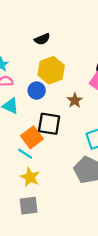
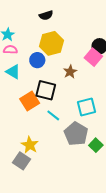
cyan line: (25, 154) -> (53, 115), moved
yellow star: (30, 177) -> (30, 145), moved
gray square: (29, 206) -> (22, 161), turned 36

